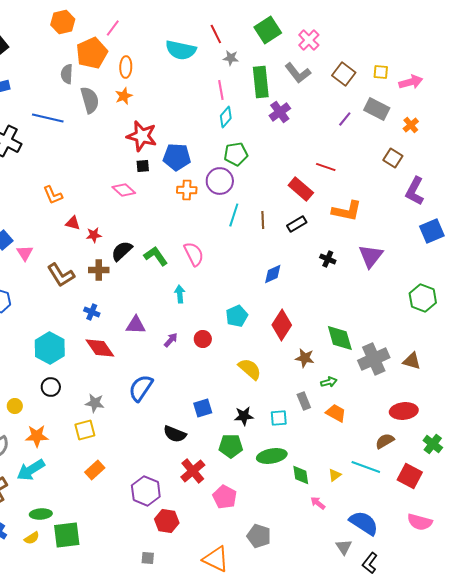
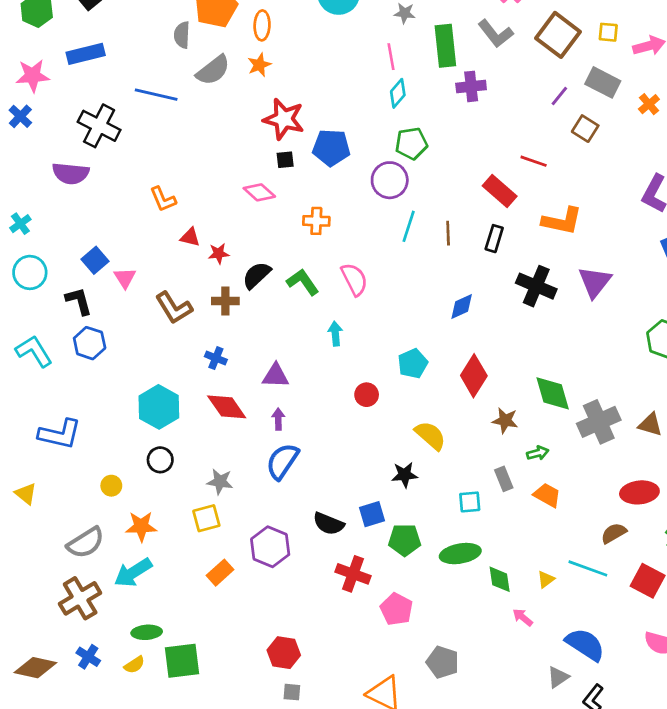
brown square: (344, 74) -> (558, 35), size x1.4
gray semicircle: (90, 100) -> (213, 70), turned 68
purple cross: (280, 112) -> (471, 86), turned 30
brown square: (393, 158) -> (585, 129), moved
orange cross: (187, 190) -> (316, 221), moved
black rectangle: (297, 224) -> (494, 239), turned -42
black cross: (328, 259) -> (536, 286), size x1.8
purple arrow: (171, 340) -> (278, 419), moved, turned -42
blue square: (203, 408) -> (372, 514), moved
black star: (244, 416) -> (405, 475), moved
red cross: (193, 471) -> (353, 574), turned -30
purple hexagon: (146, 491) -> (270, 547), moved
red hexagon: (167, 521) -> (284, 653), moved
gray triangle: (344, 547) -> (558, 677), turned 30

